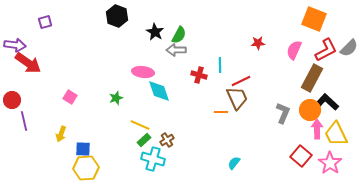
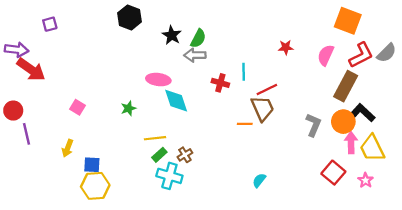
yellow line: (140, 125) -> (155, 138), turned -30
pink star: (330, 163) -> (366, 180), size x0.6

